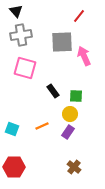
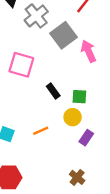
gray cross: (21, 35) -> (36, 16), moved, turned -30
gray square: (62, 42) -> (63, 35), turned -35
purple rectangle: (68, 132) -> (86, 138), moved

